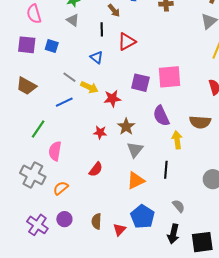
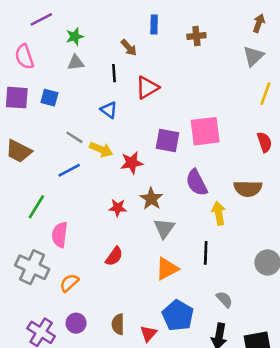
gray triangle: (73, 20) -> (76, 63), turned -40

